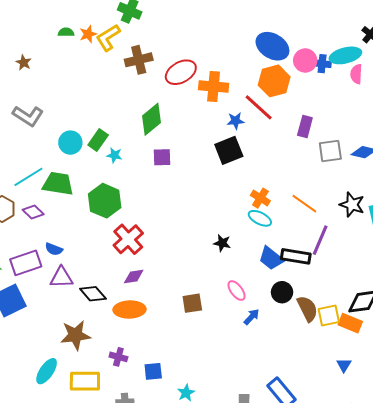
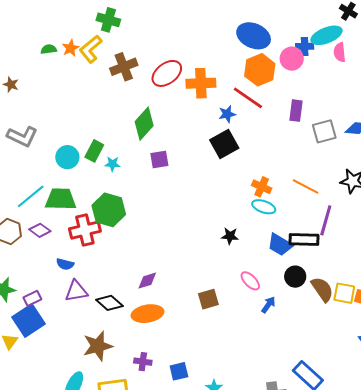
pink circle: (305, 61) -> (292, 59), moved
red cross: (128, 239) -> (85, 230), moved, turned 36
purple rectangle: (26, 263) -> (32, 298), moved, size x0.6
yellow square: (329, 315) -> (344, 293), turned 30

